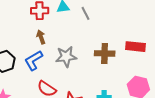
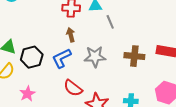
gray line: (86, 13) -> (110, 22), moved

